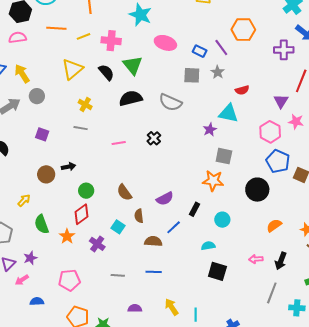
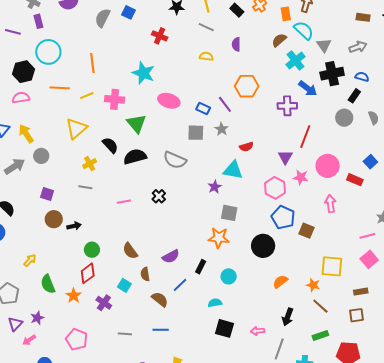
black semicircle: (106, 72) -> (110, 145), moved
yellow cross: (85, 104) -> (90, 164), turned 32
brown circle: (46, 174) -> (54, 219), moved
brown semicircle: (153, 241) -> (160, 299), turned 36
pink arrow: (256, 259) -> (257, 331), moved
pink pentagon: (69, 280) -> (77, 339), turned 30

